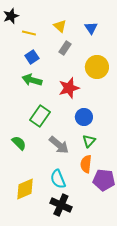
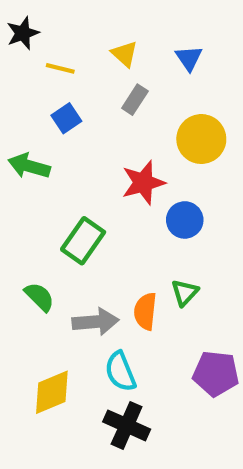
green arrow: (32, 80) -> (29, 166), moved
blue circle: (84, 117) -> (185, 220), moved
gray arrow: (59, 145) -> (95, 322), moved, turned -45
orange semicircle: (86, 164) -> (145, 311), moved

